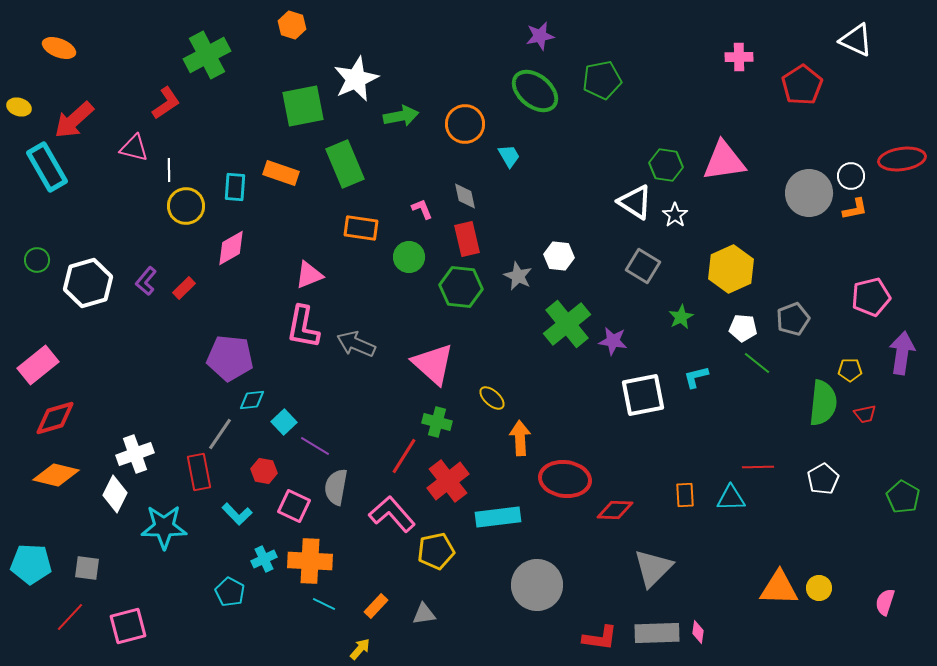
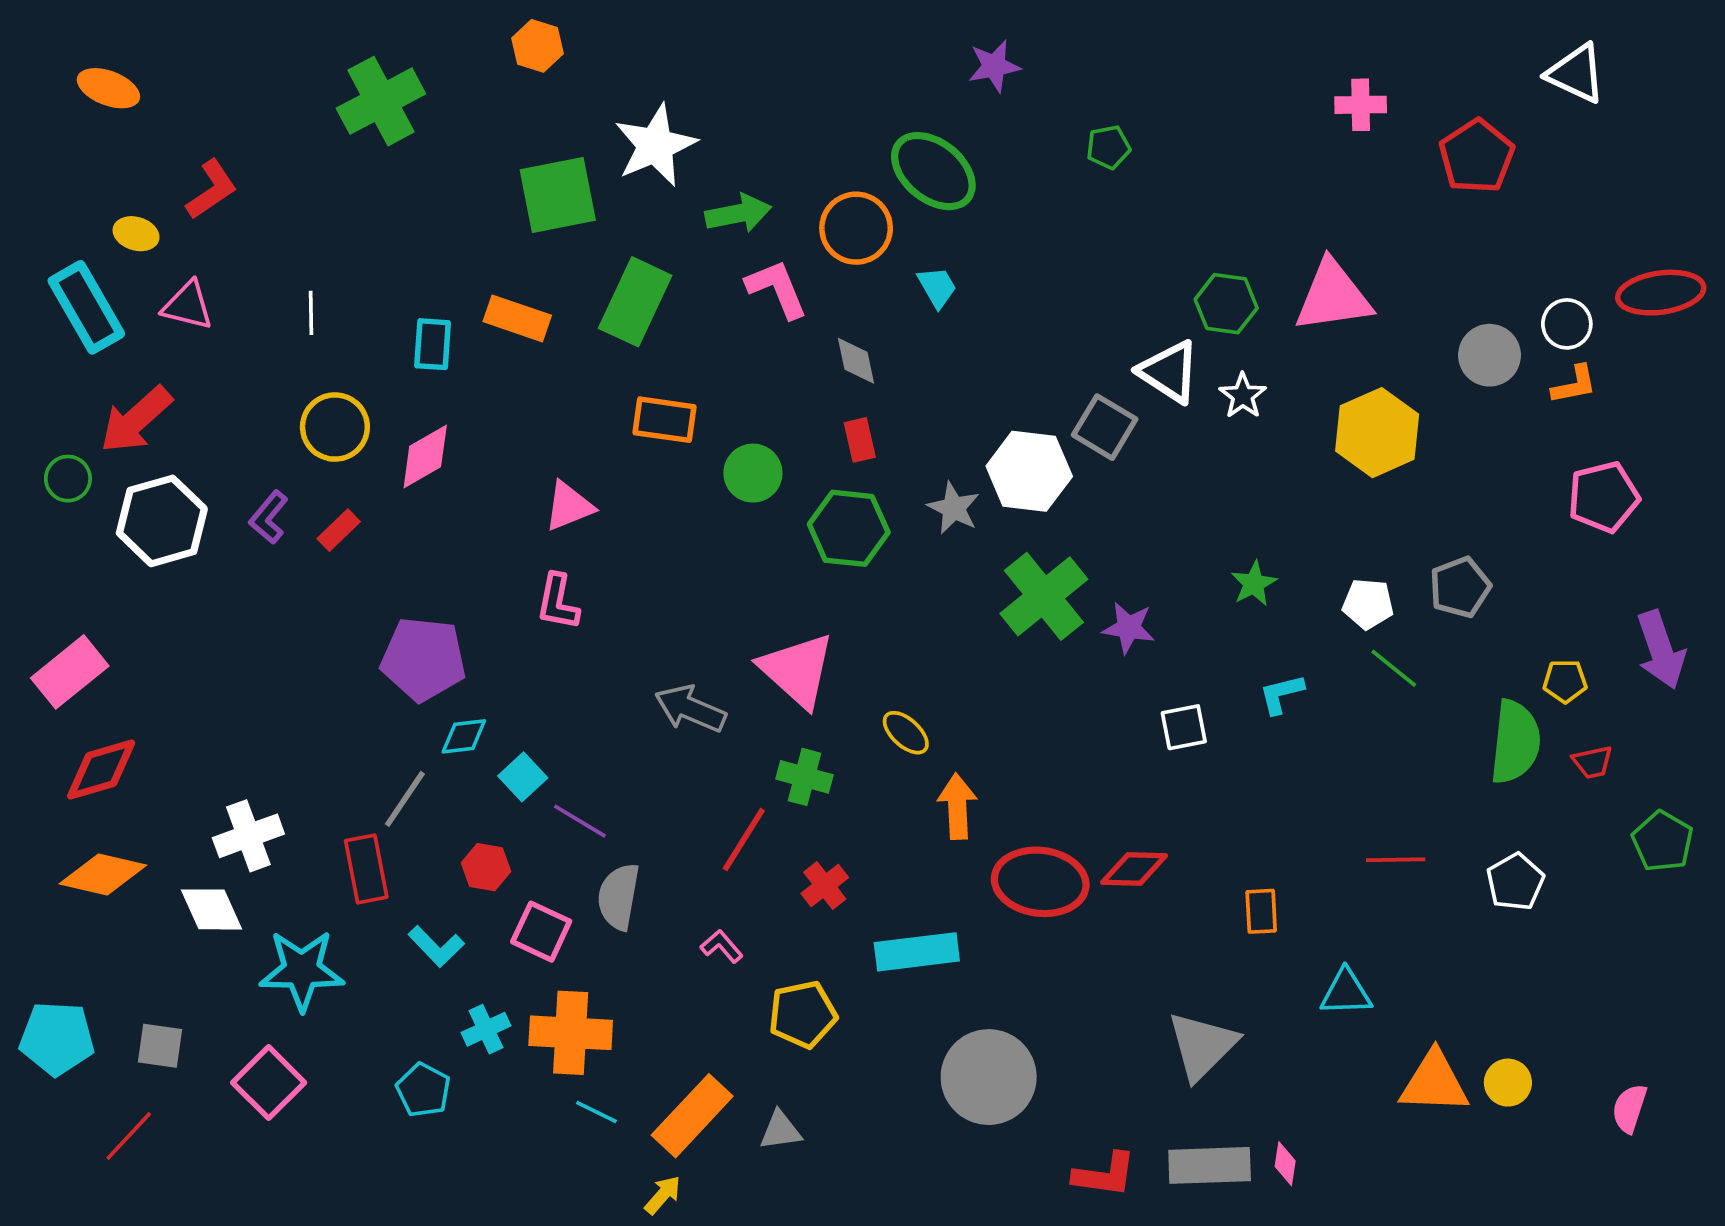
green pentagon: (602, 80) -> (1108, 147), size x0.6
green ellipse: (535, 91) -> (933, 171), moved
red L-shape: (166, 103) -> (212, 189), moved
yellow ellipse: (19, 107) -> (136, 234), moved
red arrow: (74, 120) -> (136, 420), moved
pink triangle: (134, 148) -> (188, 305), moved
green rectangle: (345, 164) -> (635, 302), turned 48
gray circle: (809, 193) -> (1489, 355), size x0.7
yellow circle: (186, 206) -> (335, 427), moved
pink L-shape: (422, 209) -> (777, 289), moved, size x1.6
red rectangle: (467, 239) -> (860, 440), size x0.7
white hexagon: (559, 256) -> (1029, 471), size x1.5
gray square: (643, 266) -> (1105, 427), moved
yellow hexagon: (731, 269) -> (1377, 433), moved
pink pentagon: (871, 297) -> (1604, 497), moved
pink L-shape: (303, 327) -> (558, 602), size x0.7
gray arrow: (356, 344) -> (690, 709), moved
purple arrow: (902, 353) -> (1661, 650), turned 153
white square: (643, 395) -> (1184, 727), size x0.6
red cross: (448, 481) -> (825, 886), size x0.6
white diamond: (115, 494) -> (212, 909), turned -51
green pentagon: (903, 497) -> (1663, 841), moved
cyan triangle: (731, 498) -> (1346, 992), moved
red diamond: (615, 510) -> (1134, 869), moved
pink L-shape: (392, 514) -> (722, 946), size x0.5
orange rectangle: (376, 606) -> (692, 1116), size x1.8
pink square: (128, 626) -> (269, 1083), moved, turned -30

